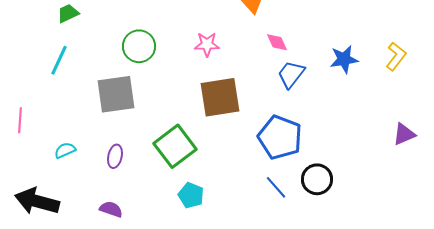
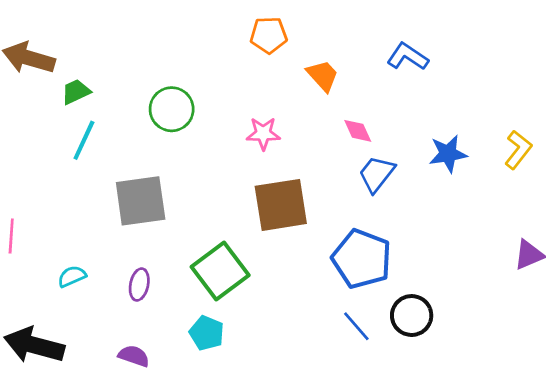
green circle: (139, 46) -> (172, 109), moved
cyan line: (59, 60) -> (84, 140), moved
cyan pentagon: (191, 195) -> (207, 333), moved

